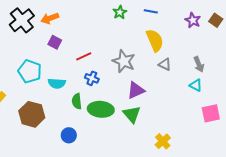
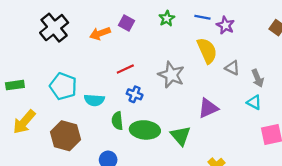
orange arrow: (50, 18) -> (100, 33), moved
purple star: (193, 20) -> (225, 25), moved
purple square: (55, 42) -> (126, 23), moved
gray triangle: (165, 64) -> (232, 68), moved
purple triangle: (136, 90) -> (208, 108), moved

